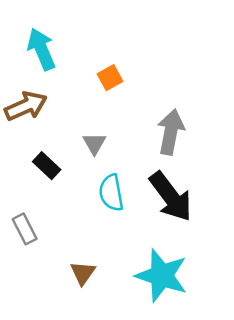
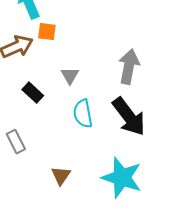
orange square: (110, 78) -> (47, 32), moved, turned 36

